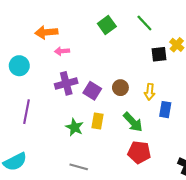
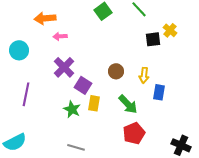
purple cross: (66, 83) -> (64, 67), turned -30
purple square: (92, 91) -> (83, 85), moved
red pentagon: (139, 152) -> (134, 133), turned -30

